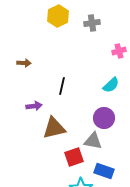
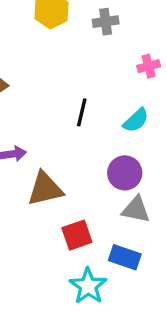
black line: (62, 86) -> (82, 112), moved
gray triangle: (93, 141) -> (136, 210), moved

